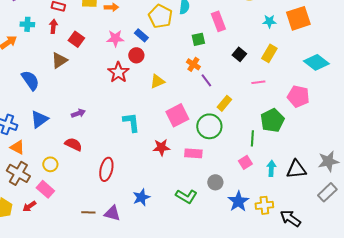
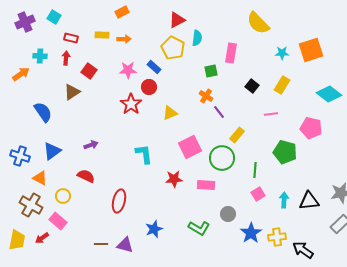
pink rectangle: (218, 21) -> (231, 53), turned 30
green pentagon: (272, 120) -> (285, 152), turned -30
green line: (252, 138) -> (255, 170), moved
orange triangle: (17, 147) -> (40, 178), moved

